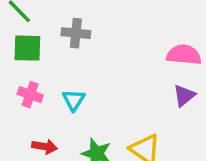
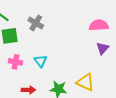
gray cross: (76, 33) -> (36, 23), turned 35

